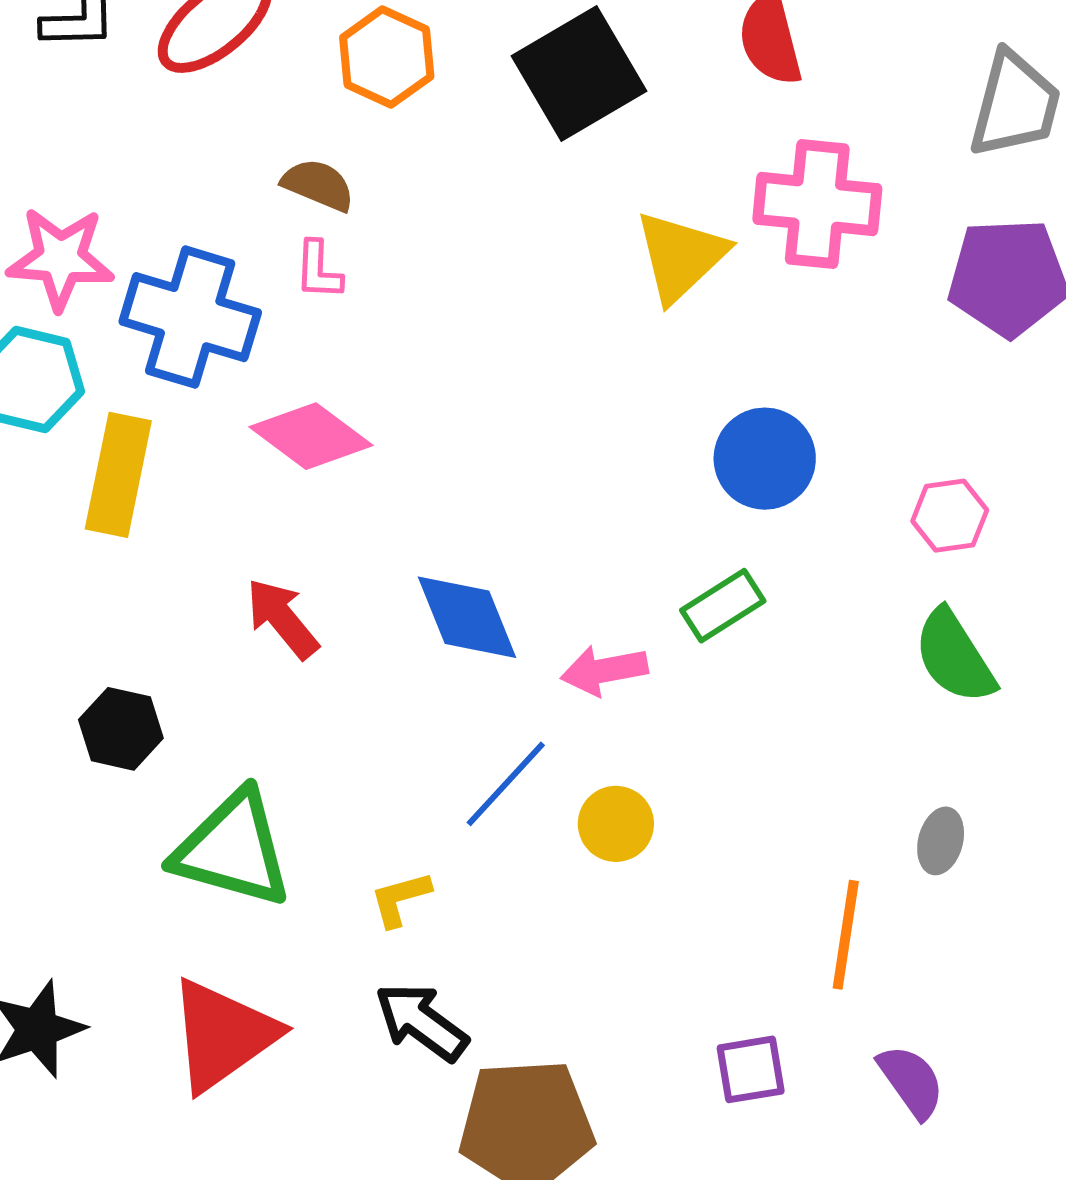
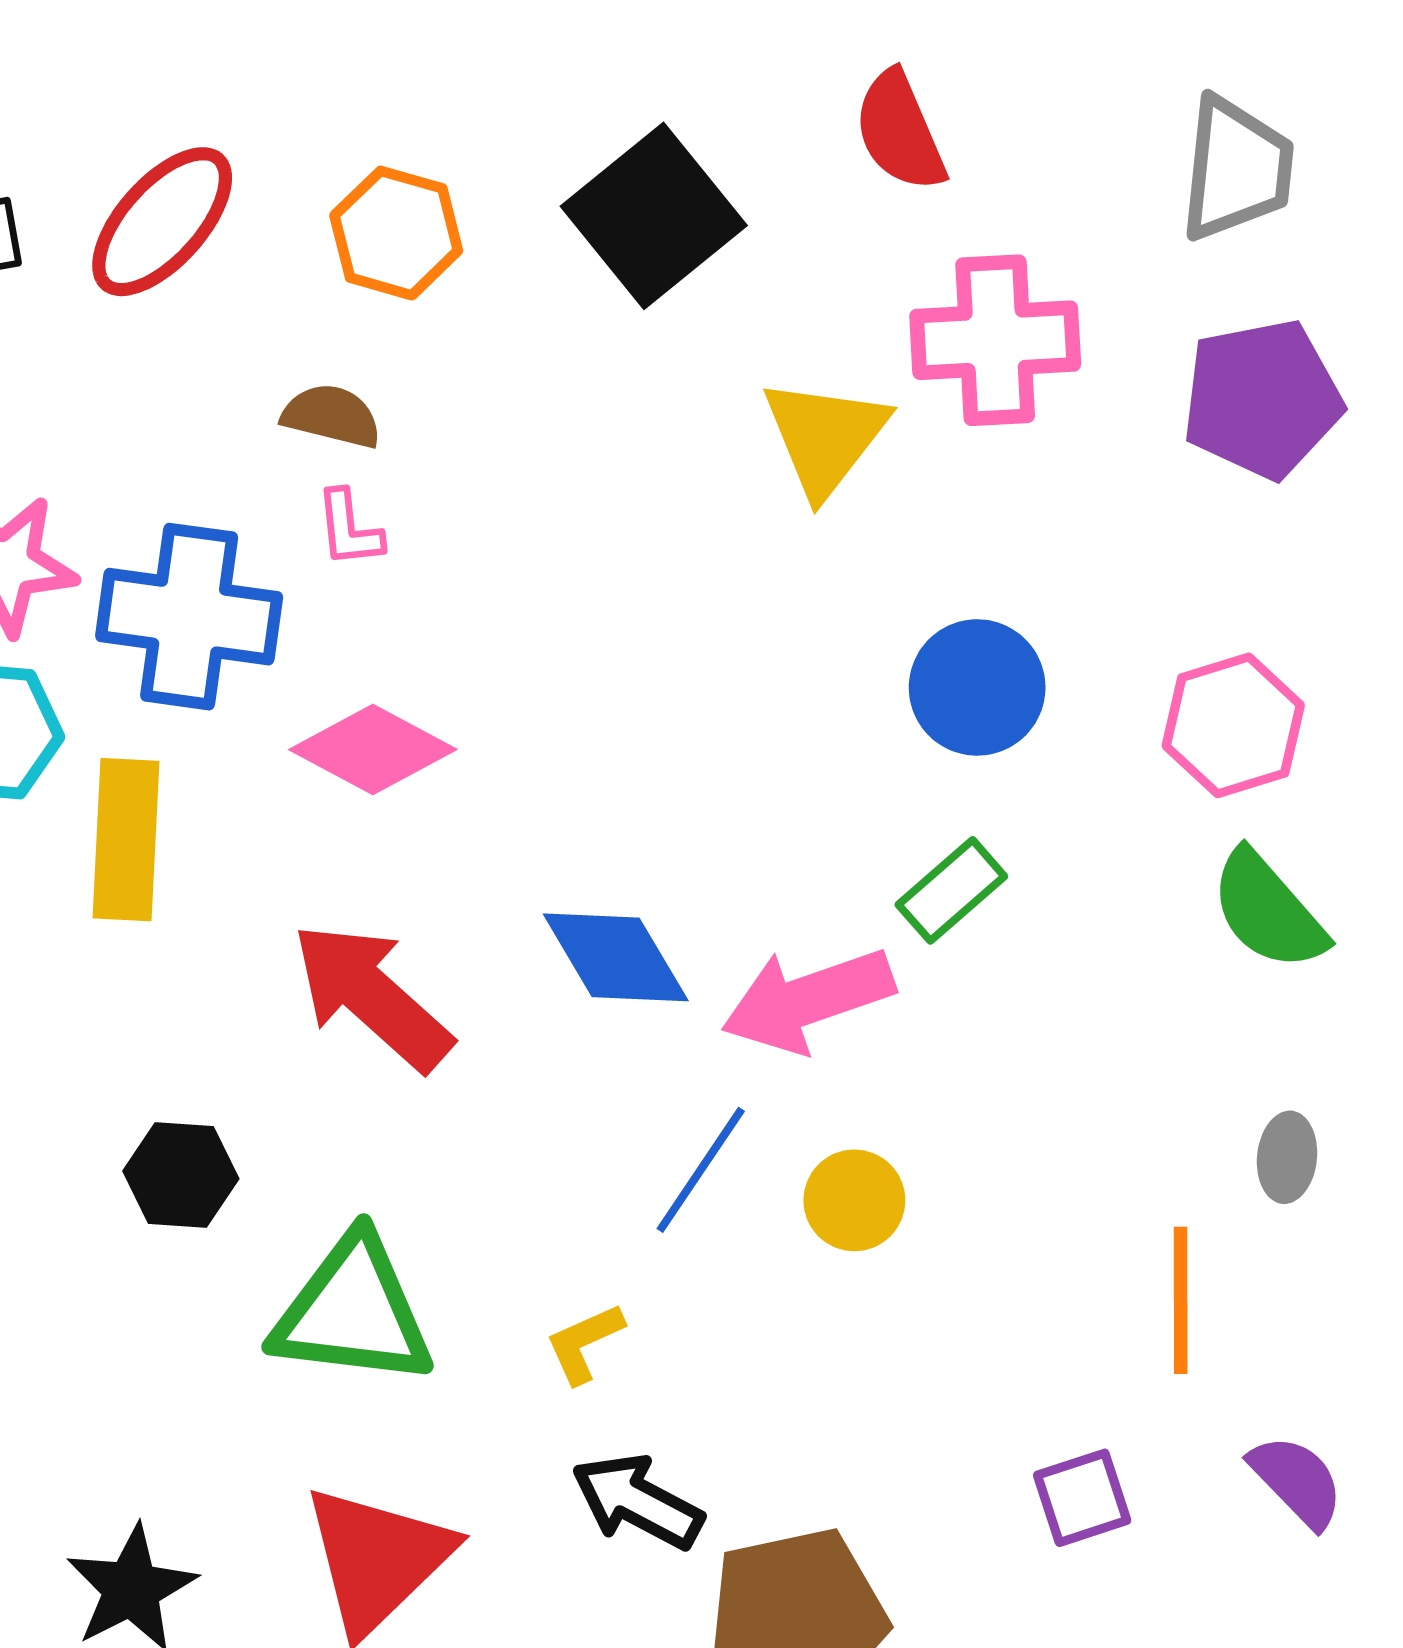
pink hexagon: (950, 516) -> (1233, 725), size x1.4
red arrow: (282, 618) -> (372, 996), size x1.5
pink arrow: (604, 670) -> (808, 1000), size x1.5

